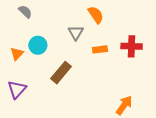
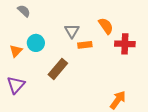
orange semicircle: (96, 15) -> (106, 26), moved
orange rectangle: (100, 49) -> (85, 45), moved

